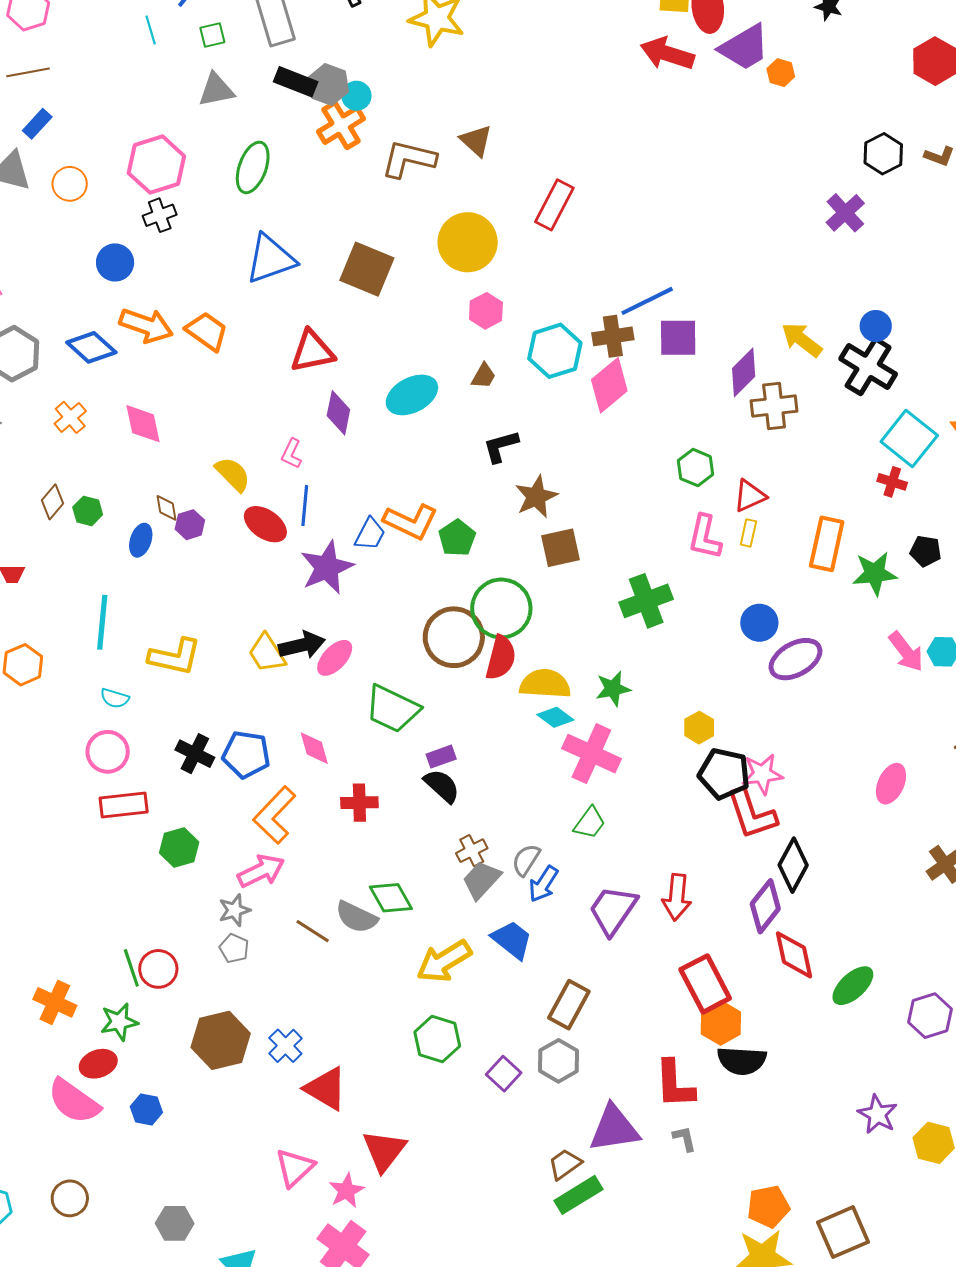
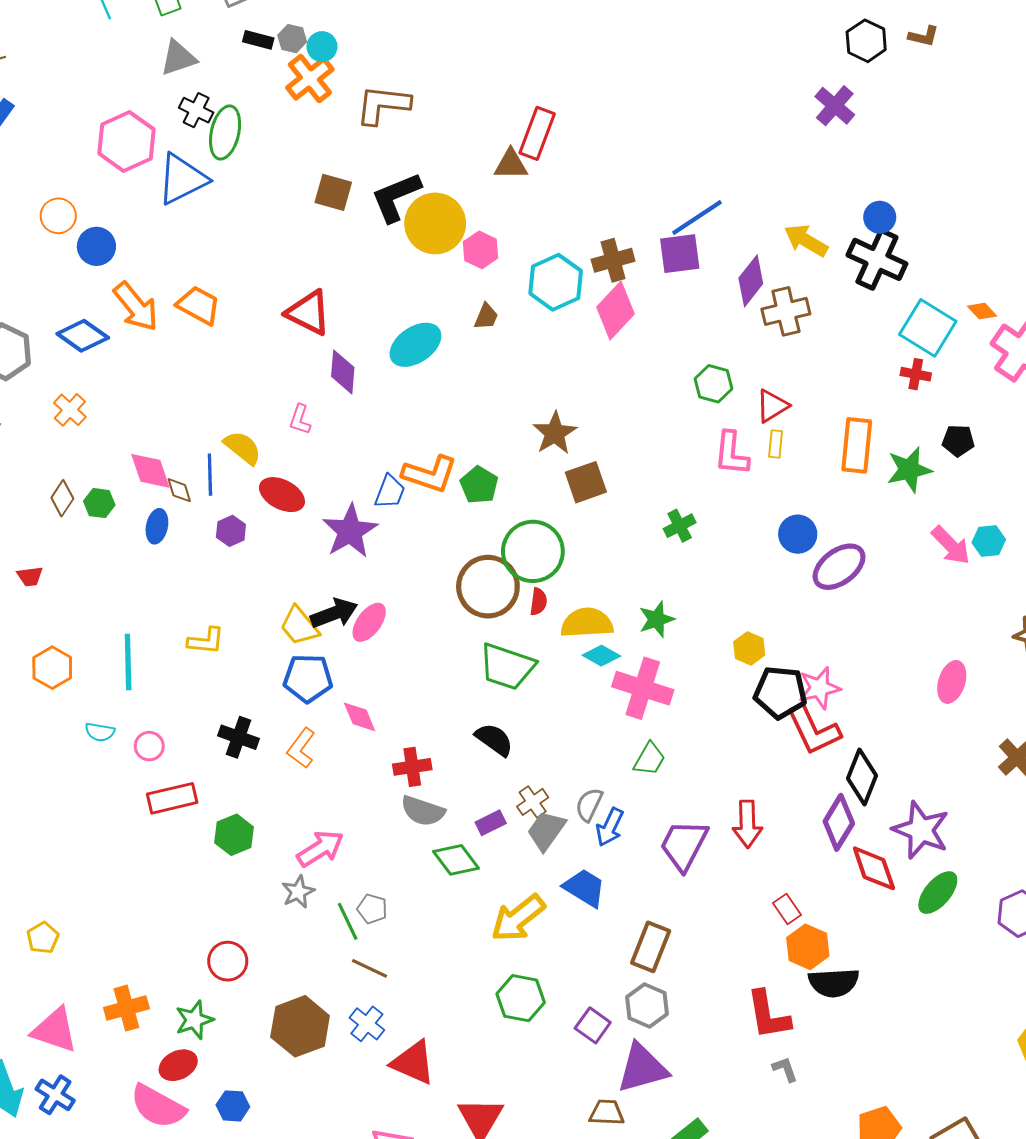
black rectangle: (296, 82) -> (258, 40), size x0.7
gray hexagon: (329, 85) -> (292, 39), size x0.7
brown triangle: (476, 141) -> (511, 164), moved, turned -36
orange circle: (70, 184) -> (58, 216), moved
black cross: (160, 215) -> (196, 110), moved, turned -36
yellow circle: (468, 242) -> (435, 223), moved
blue triangle: (270, 259) -> (182, 179), moved
brown square: (367, 269) -> (333, 192), moved, size x0.7
blue line: (647, 301) -> (697, 218), moved
orange arrow: (146, 325) -> (136, 307), turned 38
red triangle: (312, 351) -> (308, 313), turned 45
pink diamond: (143, 424) -> (150, 471), moved
black L-shape: (501, 446) -> (396, 197), moved, size x1.4
blue line: (305, 506) -> (210, 475), moved
purple hexagon: (190, 525) -> (231, 531), moved
green cross: (646, 601) -> (680, 526), size x0.6
cyan line: (102, 622) -> (128, 662), moved
yellow L-shape: (175, 657) -> (206, 641), size x0.7
red semicircle: (501, 658) -> (538, 602), size x0.6
cyan semicircle: (115, 698) -> (100, 732), moved
green trapezoid: (392, 709) -> (507, 667), moved
pink circle: (108, 752) -> (149, 746), size x0.7
blue pentagon: (246, 754) -> (308, 678), moved
purple rectangle: (441, 757) -> (491, 823), moved
orange L-shape: (274, 815) -> (301, 748), moved, size x0.7
gray semicircle: (356, 917) -> (423, 811), moved
brown line: (313, 931) -> (369, 968), moved
gray pentagon: (234, 948) -> (372, 909), moved
green line: (131, 968) -> (348, 921), moved
red rectangle: (705, 984) -> (787, 909), size x0.5
orange cross: (55, 1002) -> (126, 1008), turned -33
purple star: (878, 1114) -> (921, 830), moved, size x1.4
purple triangle: (614, 1129) -> (642, 1068), moved
brown trapezoid: (565, 1164) -> (607, 1113), moved, turned 45

